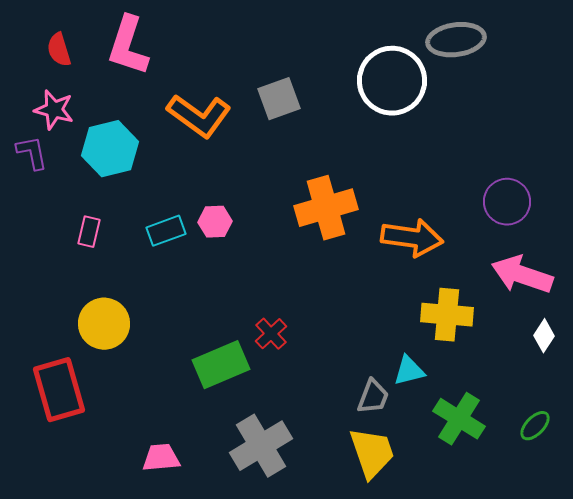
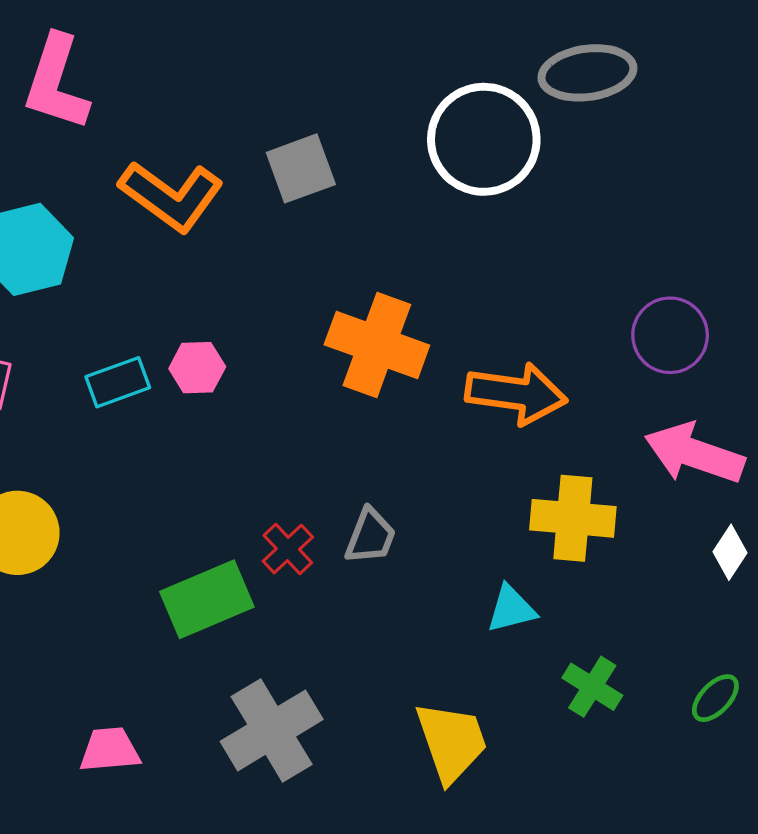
orange cross: (326, 208) -> (377, 345), turned 36
gray trapezoid: (373, 397) -> (370, 536), moved
green cross: (459, 419) -> (592, 687), size x0.7

